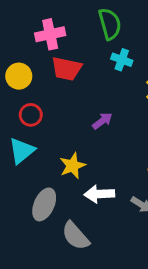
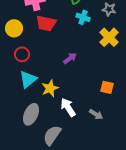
cyan triangle: (22, 151) -> (28, 79), moved
white arrow: (99, 194) -> (68, 107), turned 60
gray semicircle: (75, 236) -> (52, 135), turned 75

